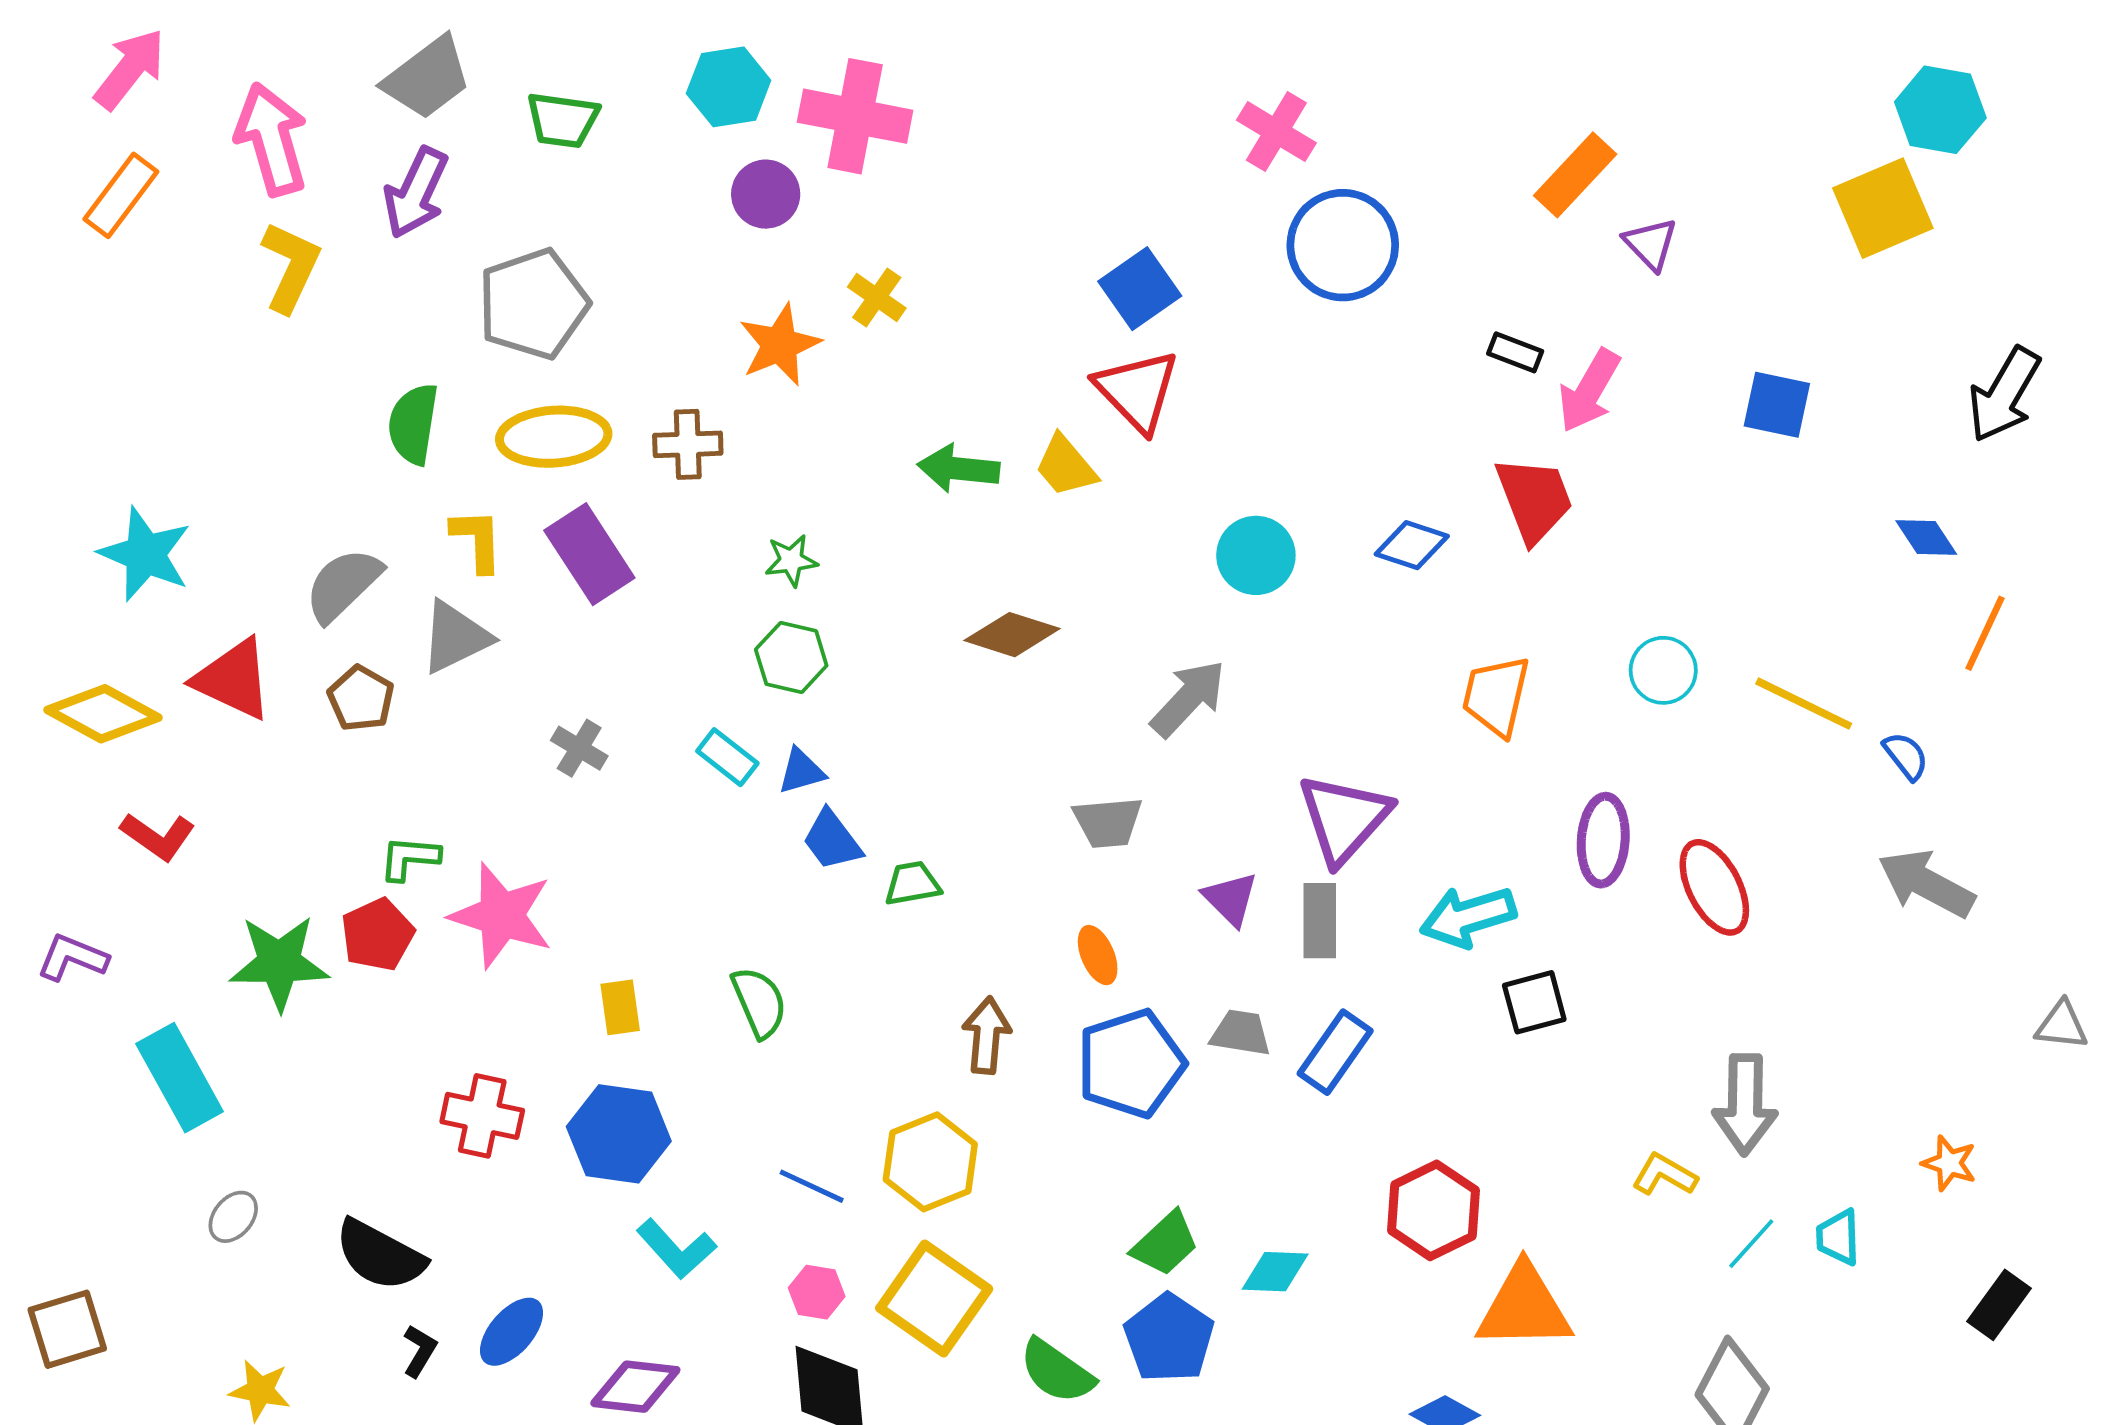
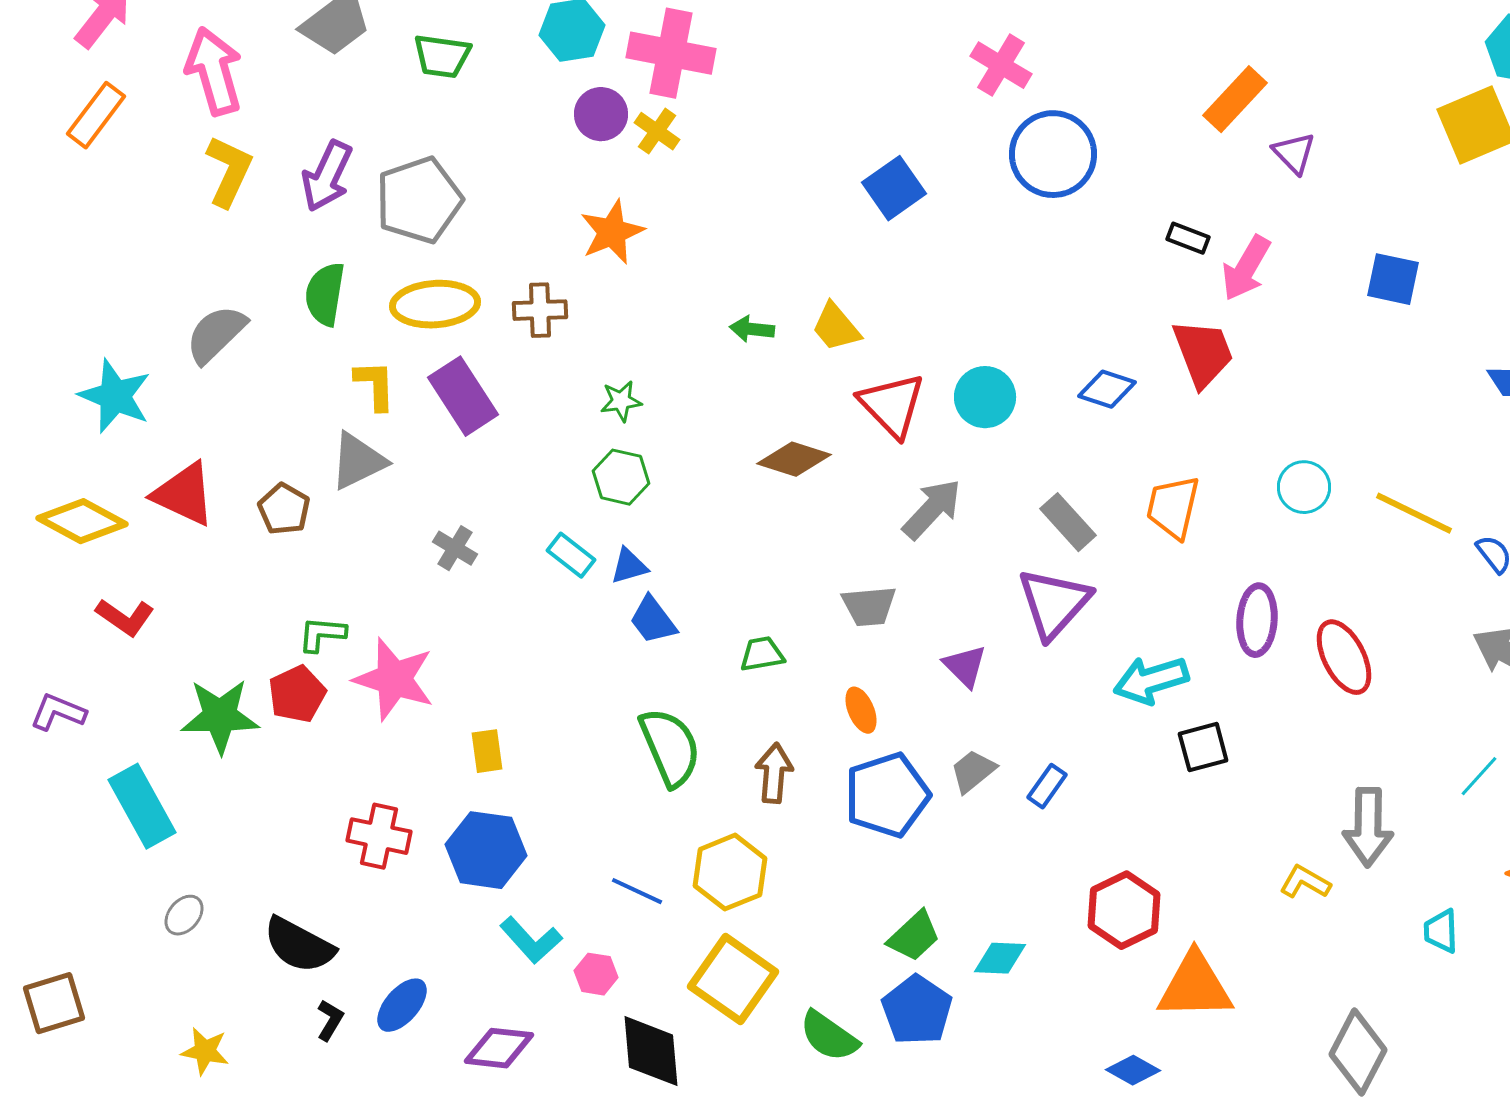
purple arrow: (416, 193) -> (327, 176), moved
yellow cross: (877, 297) -> (657, 131), moved
red triangle: (1137, 391) -> (892, 405), moved
green arrow: (958, 469) -> (752, 329), size x0.7
gray semicircle: (343, 585) -> (216, 334), moved
green trapezoid: (912, 884) -> (762, 654), moved
gray rectangle: (1320, 921) -> (1068, 522), moved, turned -42
green semicircle: (759, 1002) -> (670, 747), moved, size x1.4
gray trapezoid: (1241, 1033) -> (973, 771), turned -48
blue rectangle: (1335, 1052) -> (1047, 786), size x0.7
cyan line: (1751, 1244) -> (1479, 776), moved
pink hexagon: (817, 1292) -> (596, 974), moved

